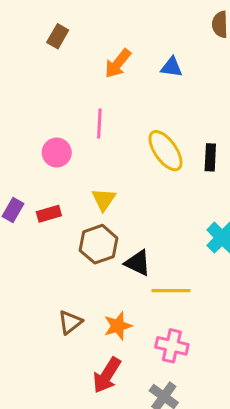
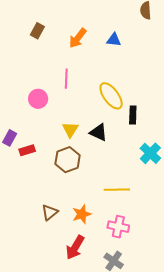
brown rectangle: (58, 36) -> (37, 31), moved
black rectangle: (210, 157) -> (133, 115), moved
red rectangle: (49, 214) -> (27, 150), moved
black triangle: (138, 263) -> (98, 132), moved

